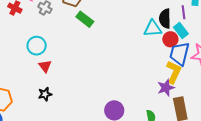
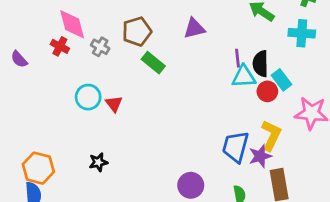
purple line: (184, 12) -> (237, 58), moved
blue trapezoid: (179, 54) -> (236, 147), moved
red triangle: (45, 66) -> (114, 104), moved

